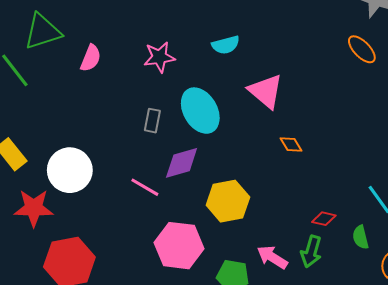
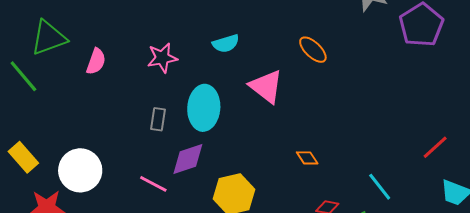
orange ellipse: (362, 49) -> (313, 50), moved
cyan ellipse: (200, 111) -> (204, 108), turned 36
orange diamond: (291, 144) -> (307, 158), moved

